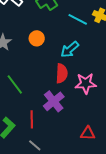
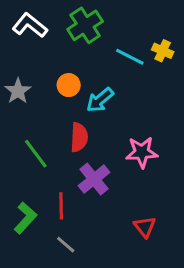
cyan arrow: (70, 49) -> (100, 100), moved
red semicircle: (62, 73) -> (79, 137), moved
red triangle: (88, 133) -> (145, 227), turned 49

